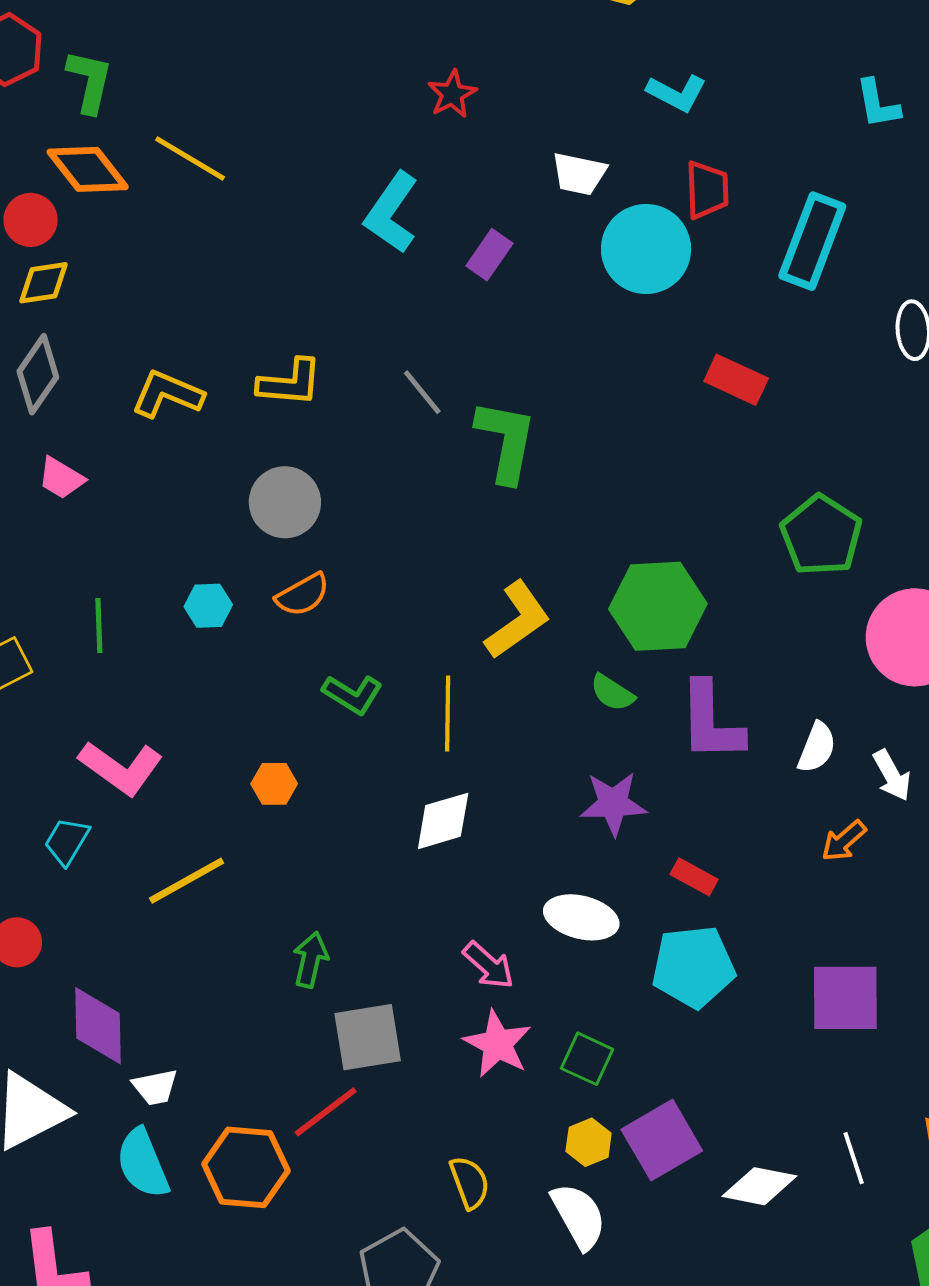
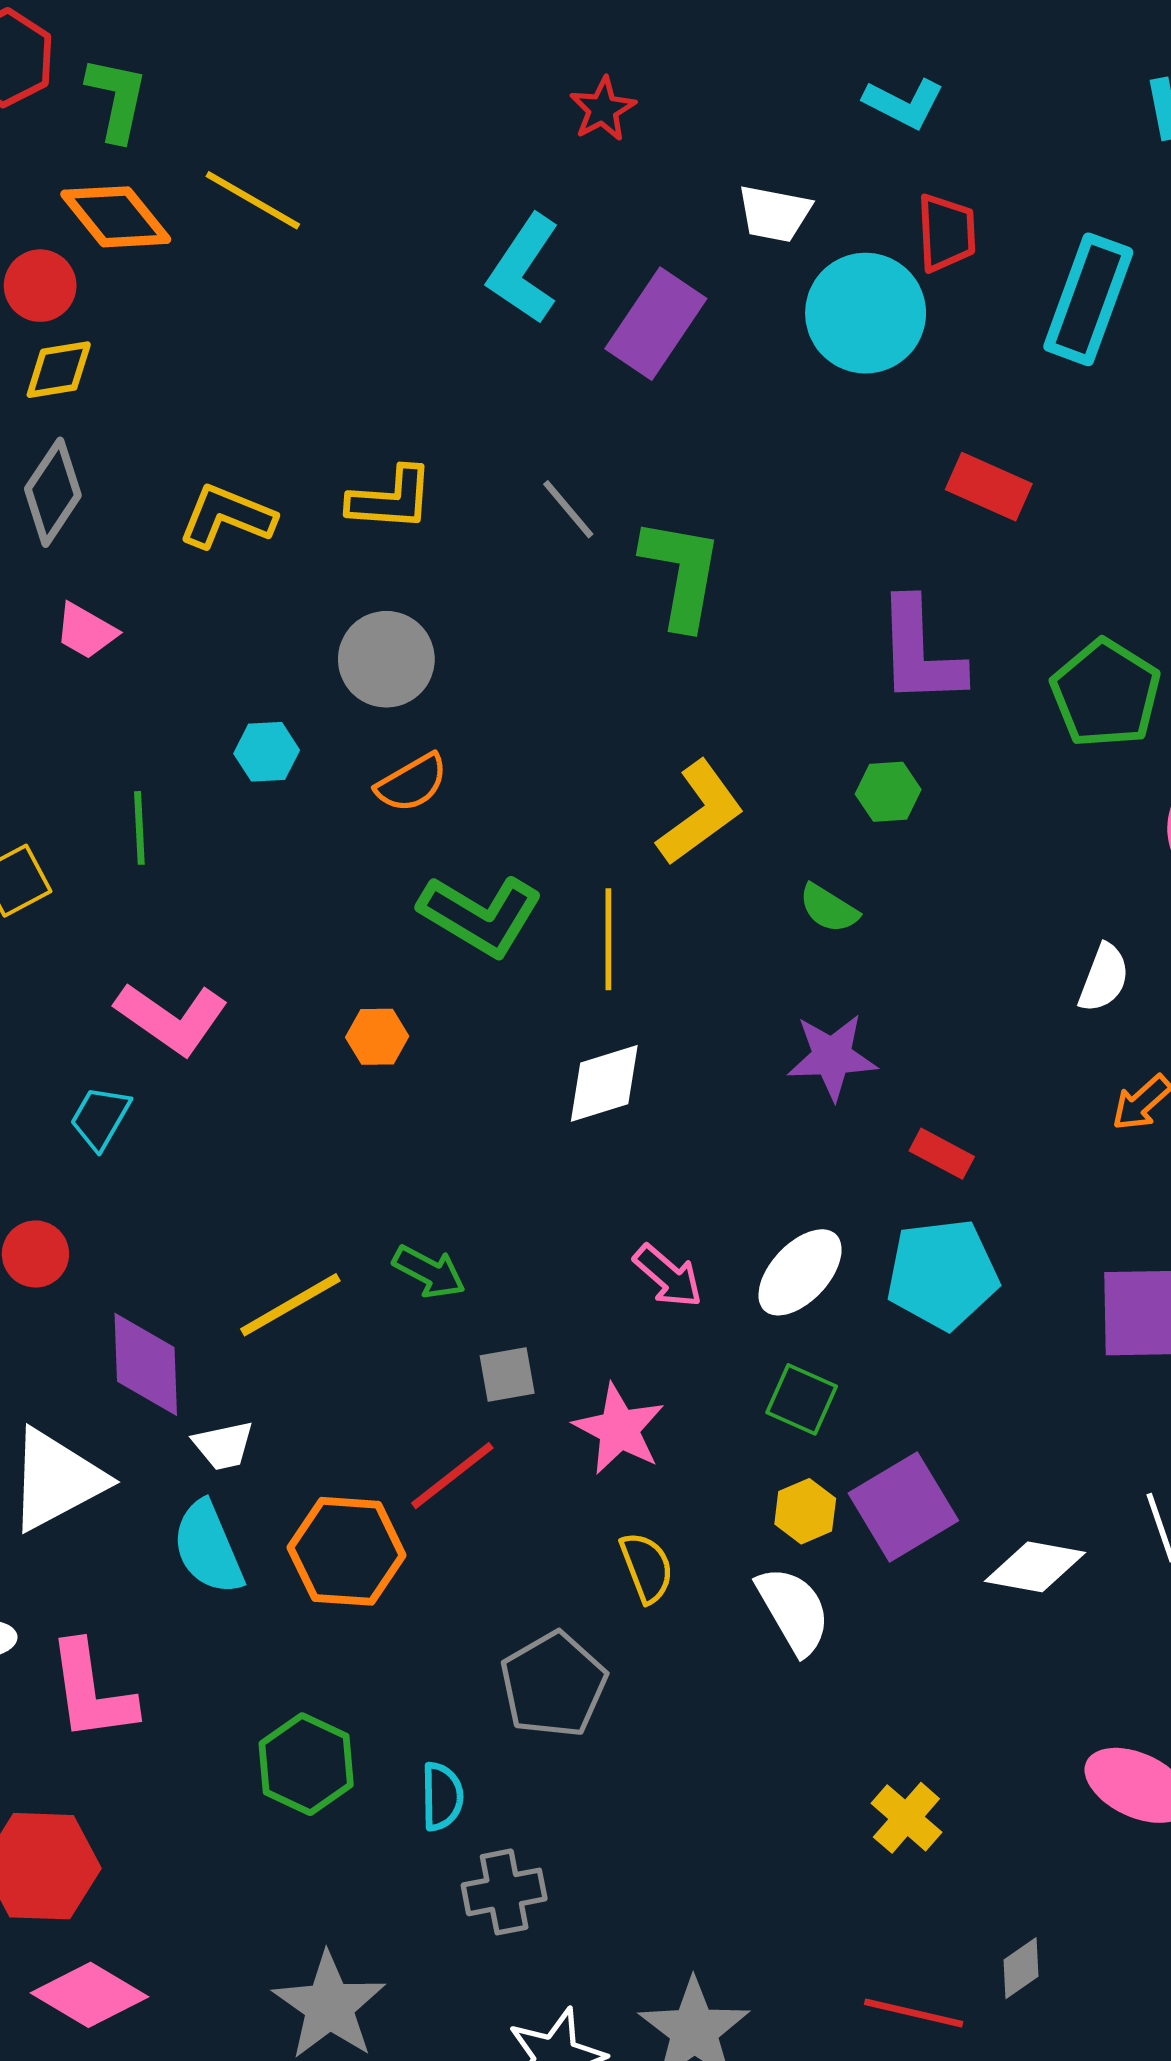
purple rectangle: (489, 255) -> (656, 324), size x1.6
cyan hexagon: (208, 606) -> (267, 752), moved
green hexagon: (658, 606) -> (888, 792), size x0.5
green L-shape: (353, 694) -> (481, 915), size x1.5
purple L-shape: (711, 722) -> (920, 652), moved
yellow line: (187, 881) -> (290, 1305), moved
white ellipse: (581, 917) -> (800, 1272), moved, turned -60
green arrow: (310, 960) -> (429, 1272), turned 106
gray square: (368, 1037) -> (507, 1374), size x0.6
pink star: (497, 1044) -> (619, 1429), moved

